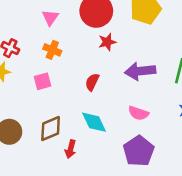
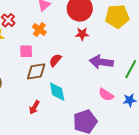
red semicircle: (92, 82) -> (55, 60), moved
pink semicircle: (138, 113) -> (106, 95), moved
brown diamond: (51, 128) -> (36, 71), moved

